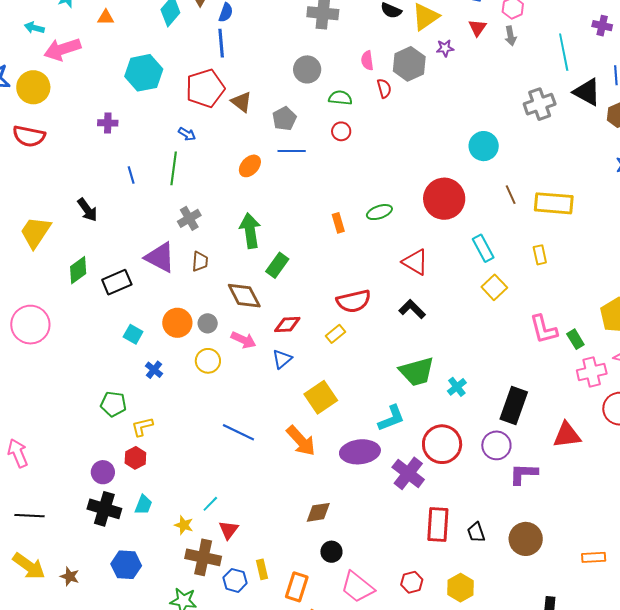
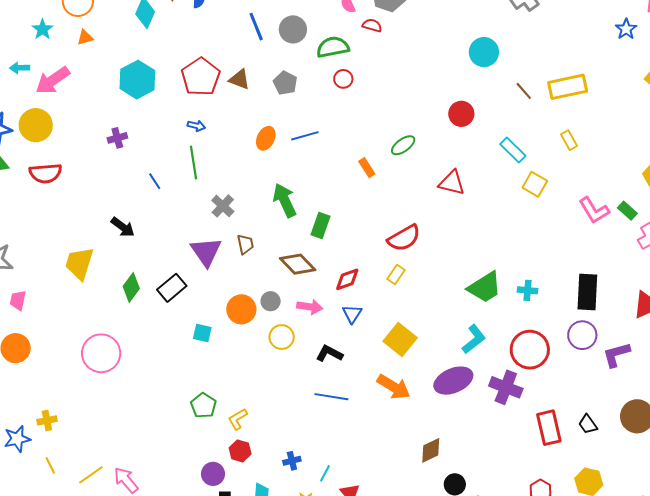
blue line: (221, 43) -> (256, 27), moved
red semicircle: (384, 88) -> (372, 25), turned -42
green semicircle: (340, 98) -> (333, 47), size x1.4
blue line: (292, 151) -> (305, 136), moved
red circle: (444, 199) -> (461, 114), size x0.6
purple triangle: (160, 257) -> (206, 252), turned 44
black L-shape: (412, 309) -> (329, 354), moved
blue cross: (154, 370) -> (292, 461), moved, turned -36
cyan cross: (457, 387) -> (528, 290), turned -30
green pentagon: (113, 404) -> (203, 406), turned -30

